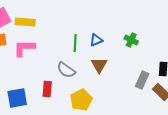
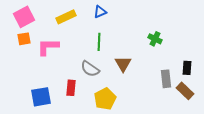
yellow rectangle: (25, 22) -> (66, 17), moved, turned -30
blue triangle: (96, 40) -> (100, 12), moved
gray rectangle: (142, 80) -> (166, 79), turned -30

